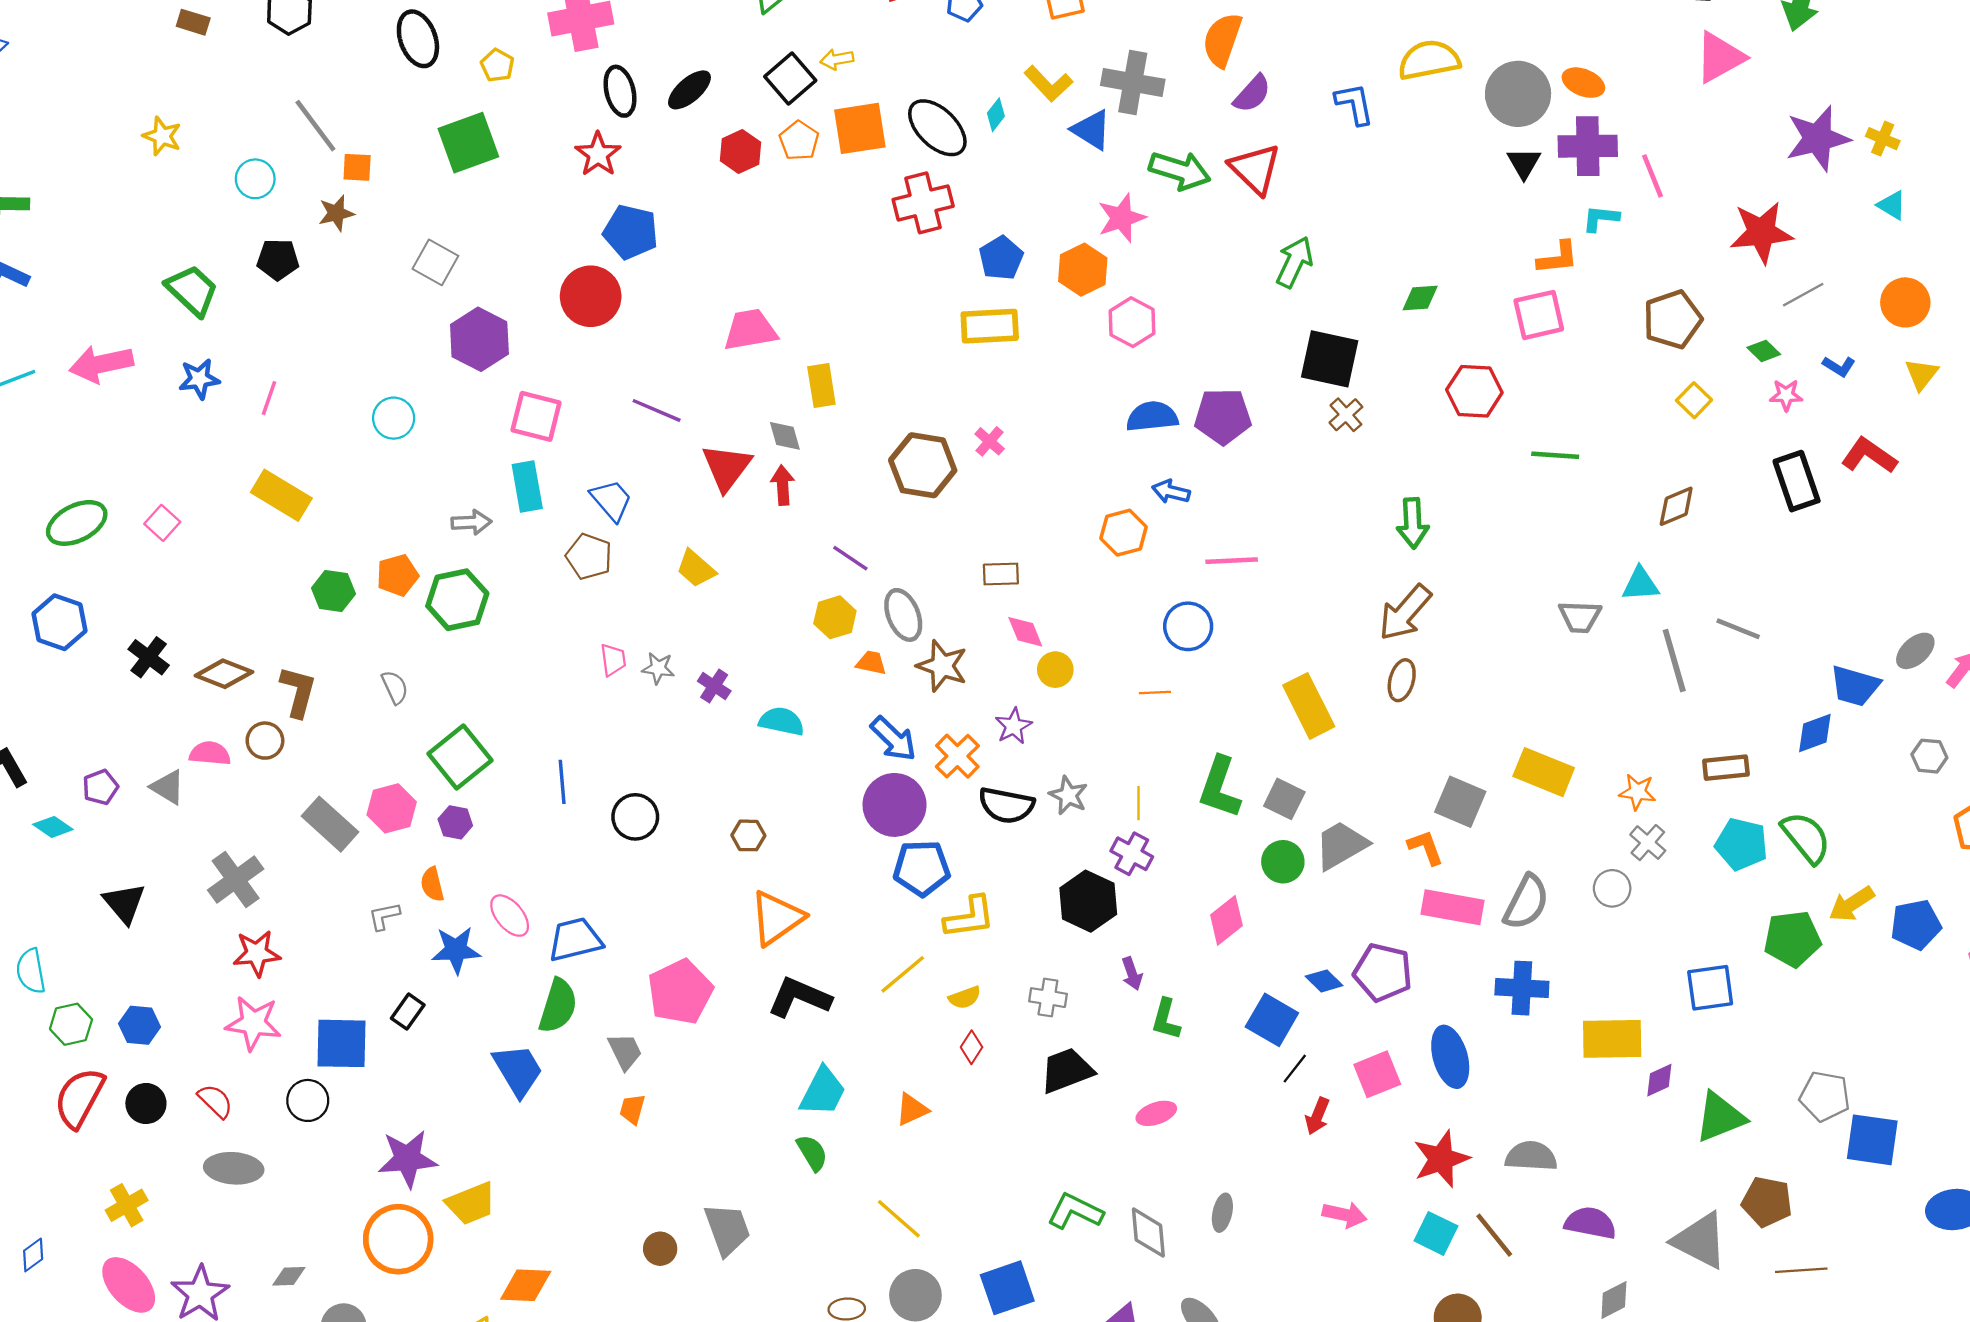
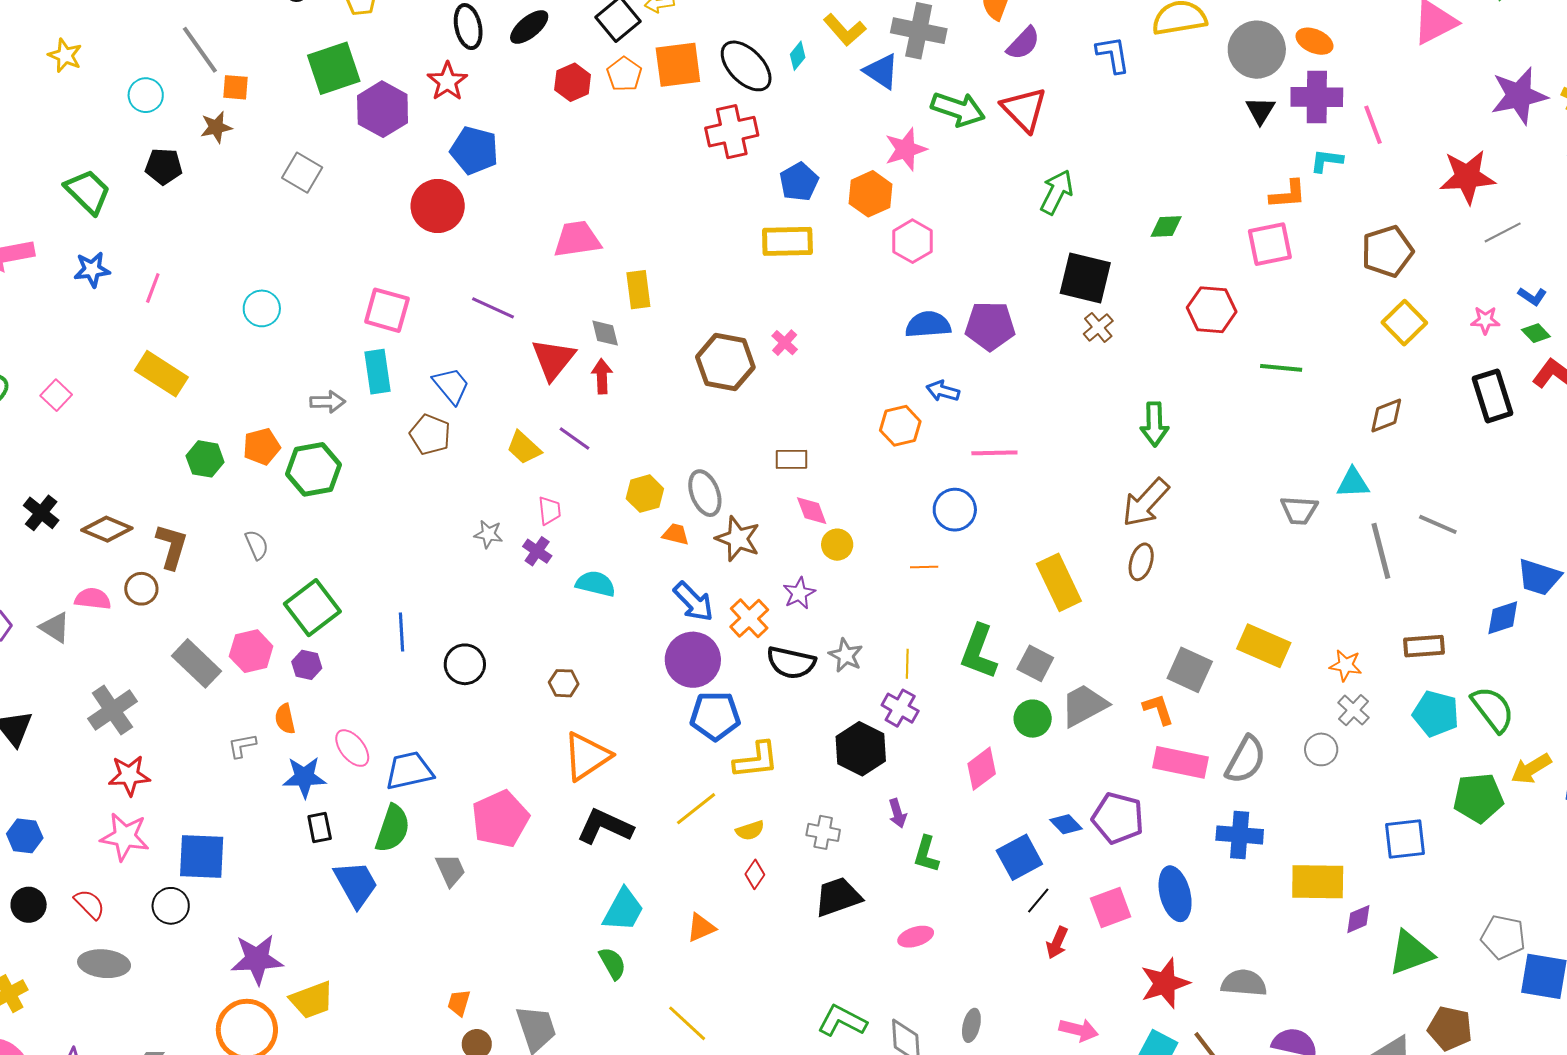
purple hexagon: (479, 339) -> (383, 109), moved
green diamond: (1764, 351) -> (1536, 333), moved
yellow square: (1694, 400) -> (1404, 323), size x1.4
purple line: (850, 558) -> (574, 438), moved
pink trapezoid: (613, 660) -> (549, 511), moved
black rectangle: (408, 1012) -> (320, 827), moved, turned -48
blue square: (1272, 1020) -> (1019, 857), turned 30
orange trapezoid: (632, 1109) -> (459, 1003), moved

